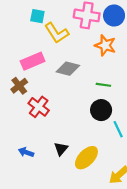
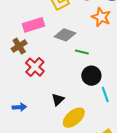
green line: (103, 85) -> (82, 52), moved
black triangle: (61, 149) -> (58, 100), moved
blue arrow: (26, 152) -> (19, 107), turned 152

